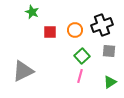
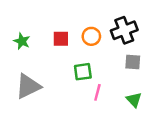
green star: (32, 12) -> (22, 41), moved
green square: (82, 56) -> (83, 72), moved, turned 35
green triangle: (110, 82) -> (134, 100), turned -40

